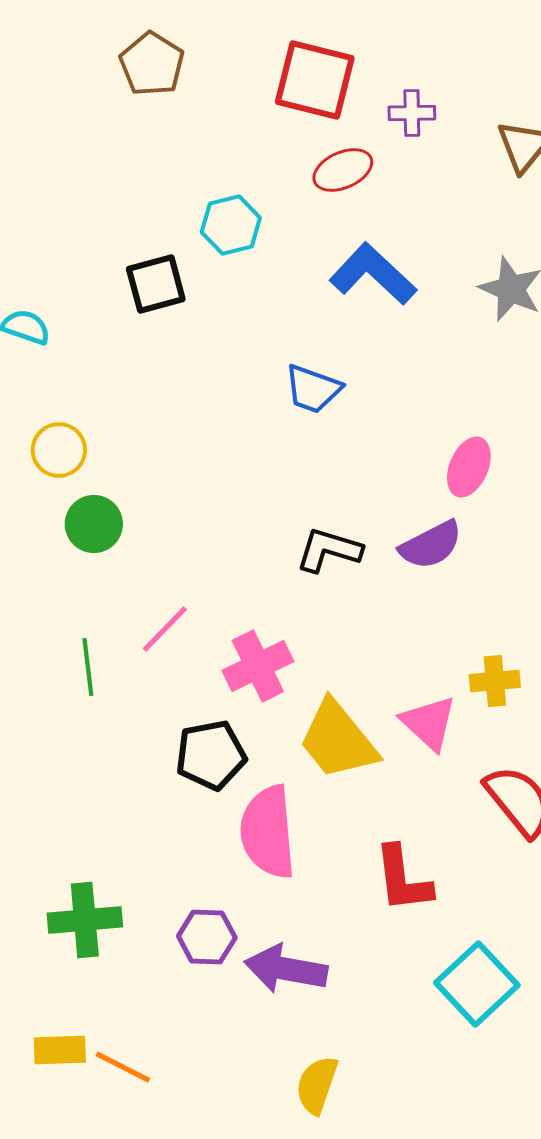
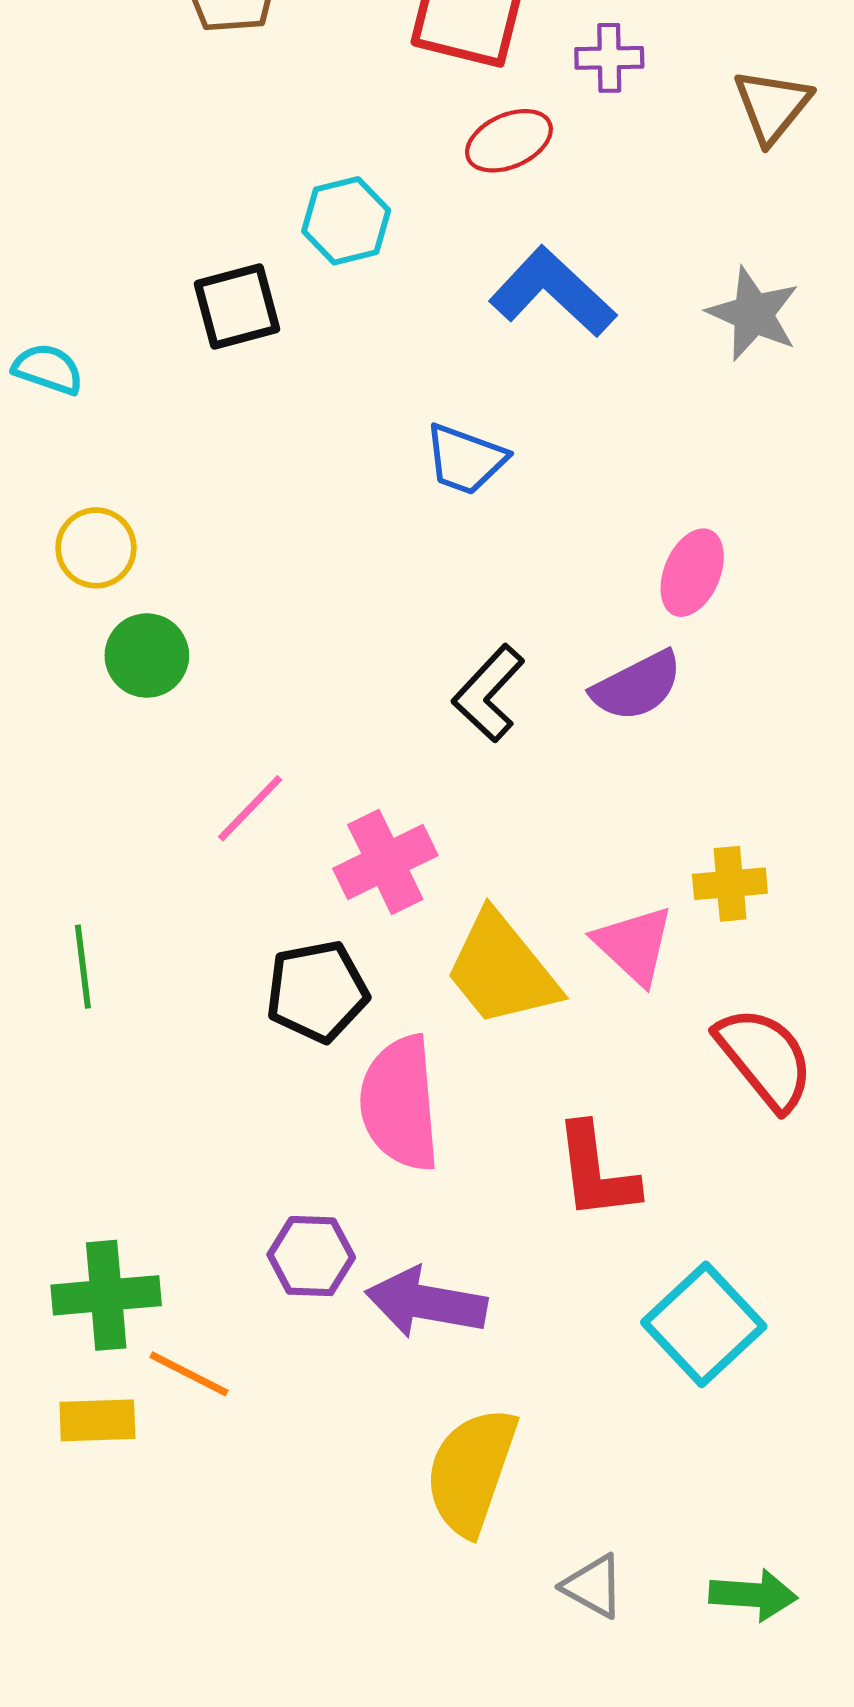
black L-shape: (329, 550) -> (489, 693), turned -64
green line: (88, 667) -> (83, 967), moved
green cross: (85, 920) -> (106, 1295), moved
orange line: (123, 1067) -> (189, 1374), moved
yellow semicircle: (317, 1085) -> (471, 1471), size x1.5

